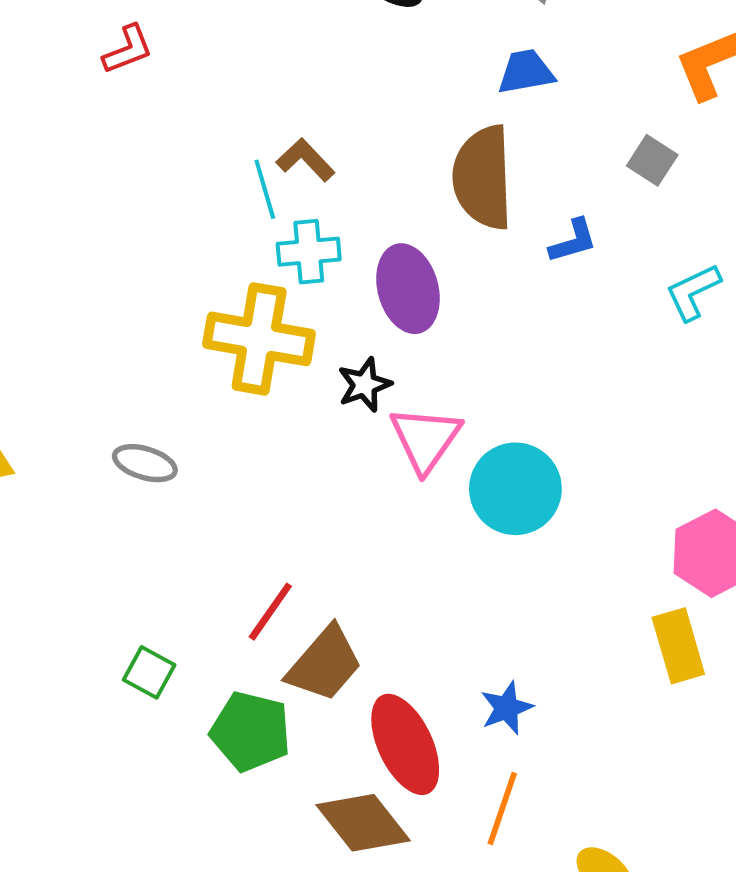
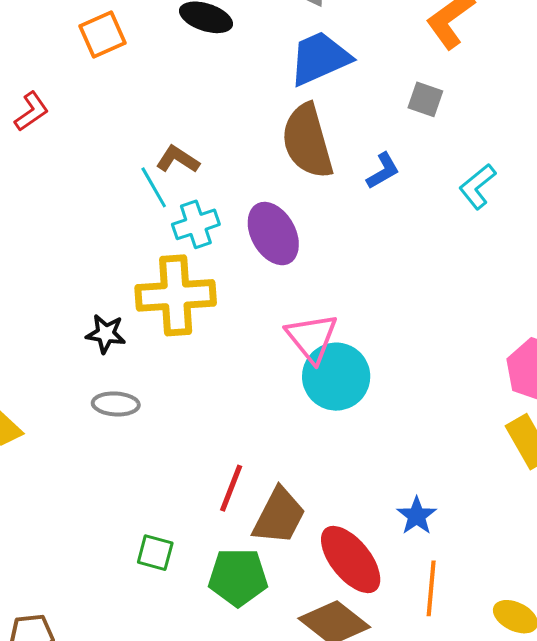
blue trapezoid: (526, 72) -> (320, 58), size x1.5
black star: (364, 385) -> (106, 334), moved, turned -30
cyan circle: (515, 489) -> (336, 377), moved

